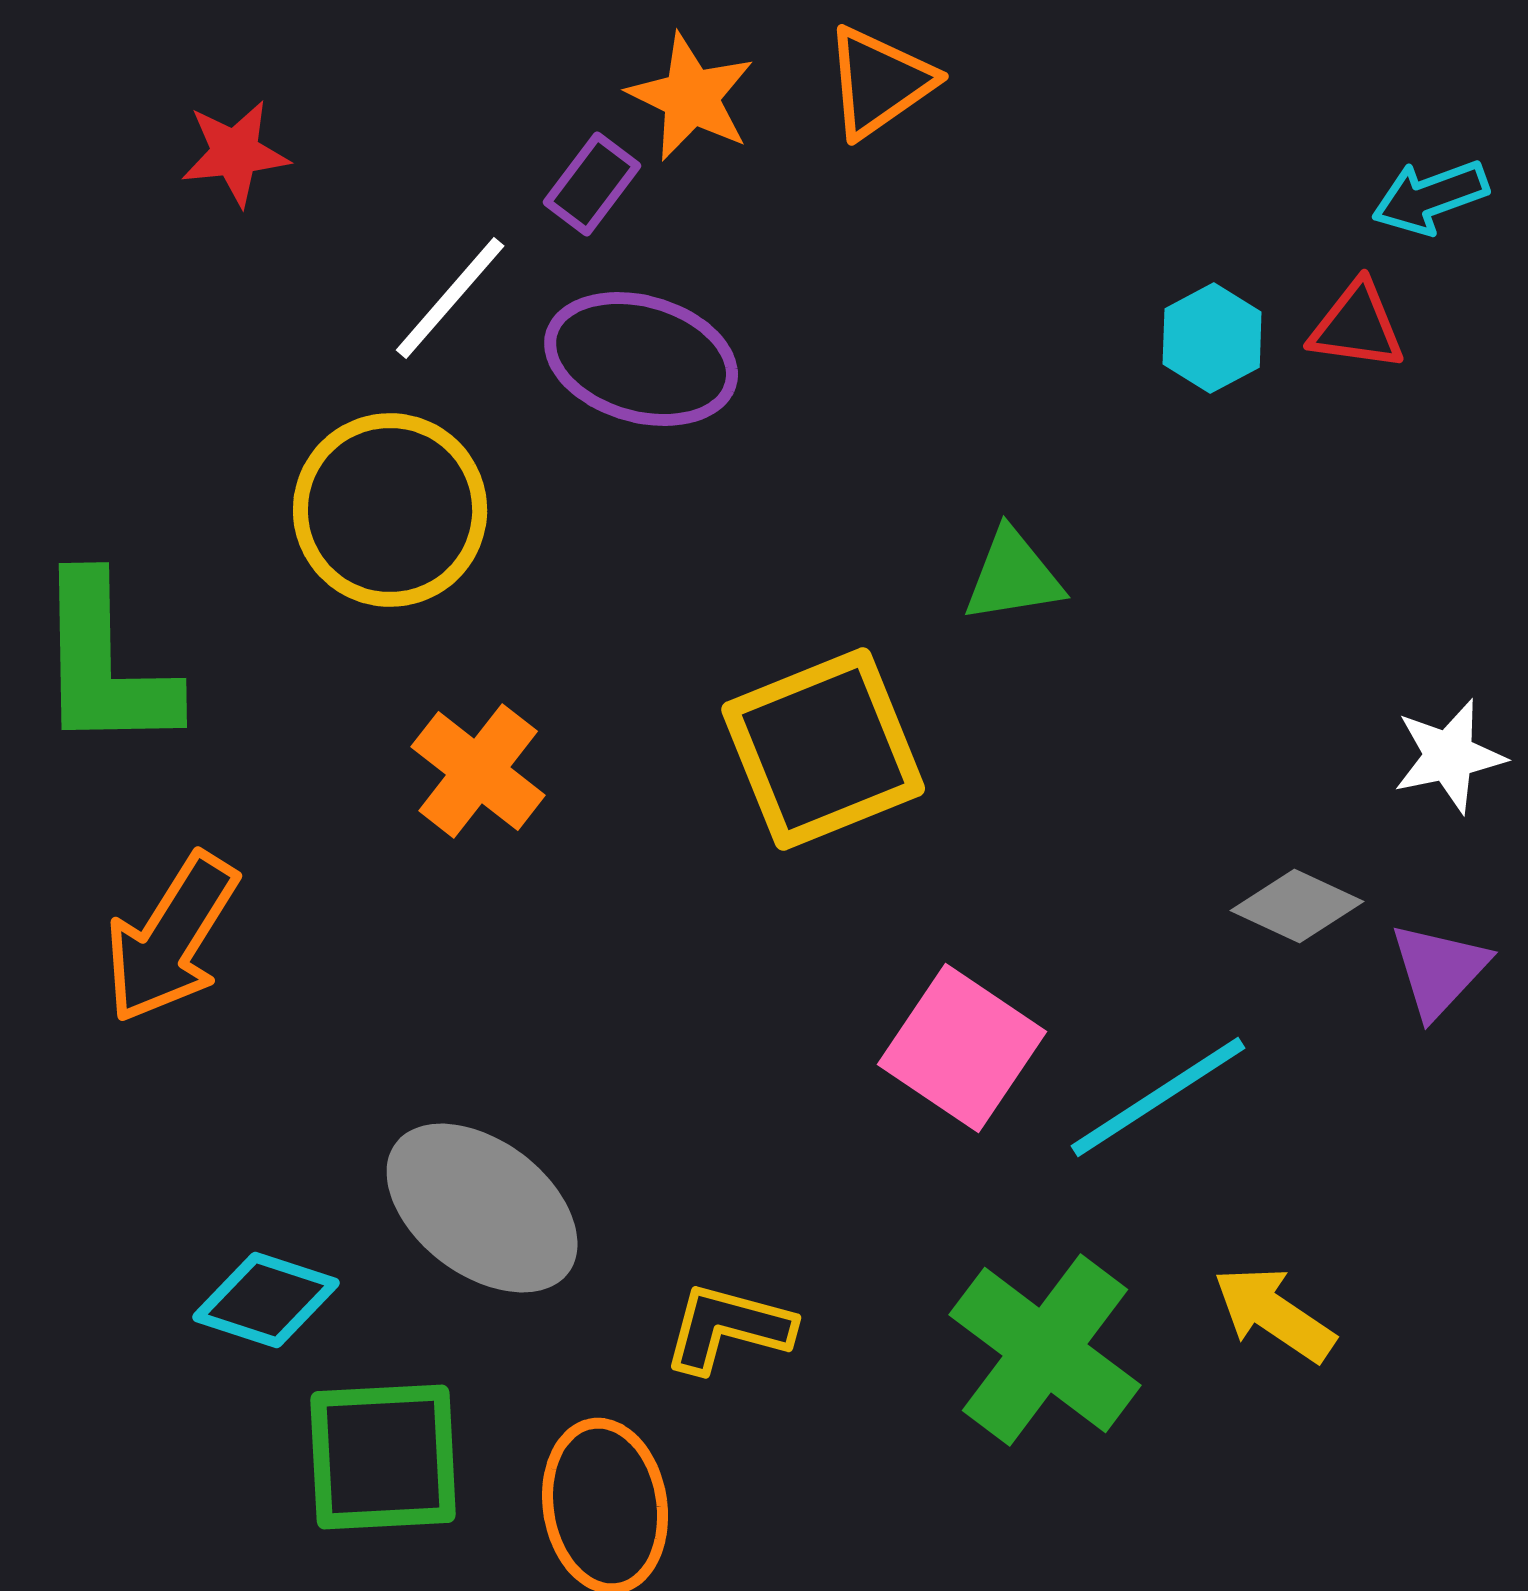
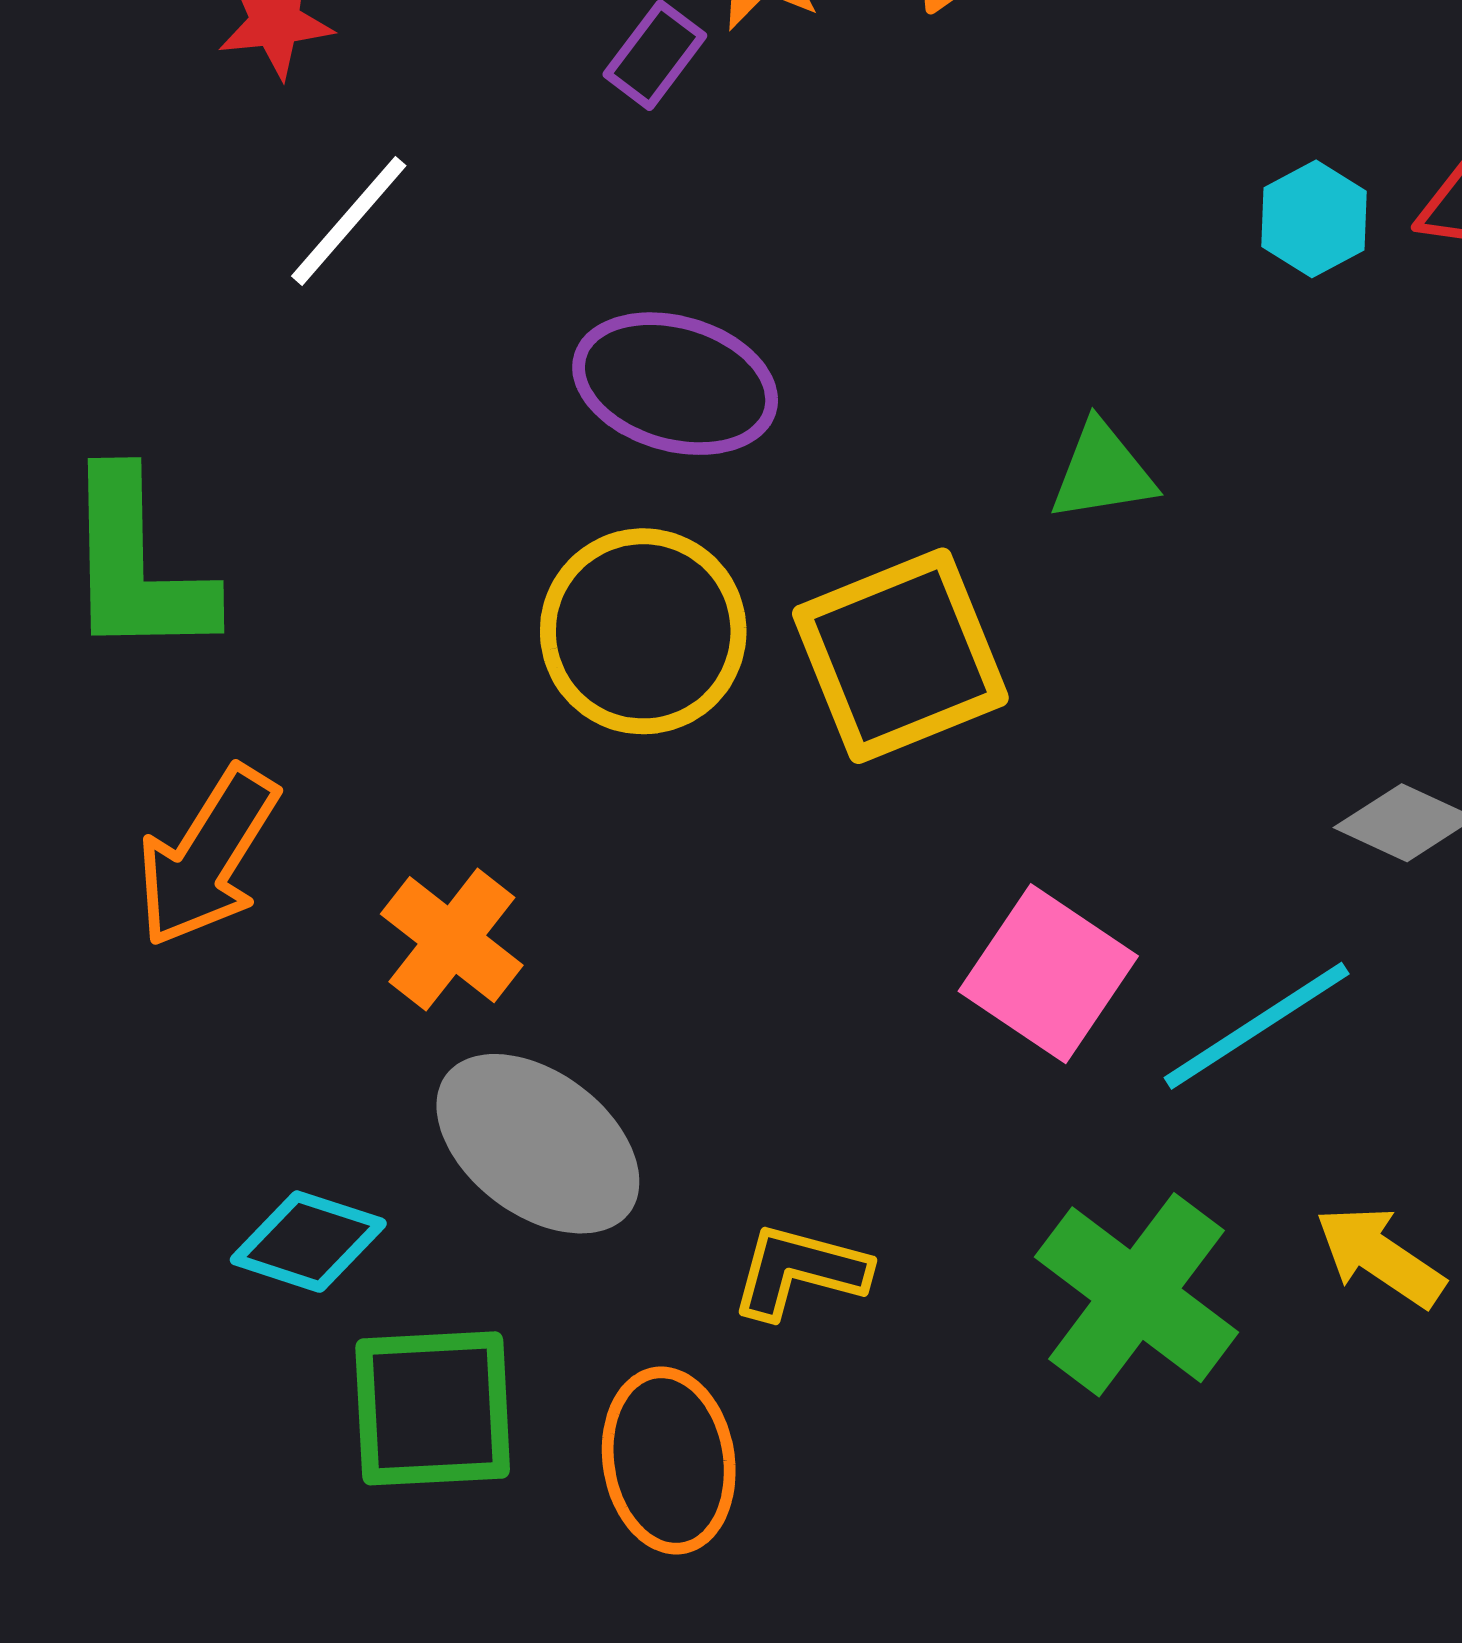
white line: (450, 298) -> (349, 221), moved
purple ellipse: (641, 359) -> (675, 384), moved
yellow circle: (390, 510) -> (643, 631), moved
orange cross: (478, 771) -> (452, 940), moved

